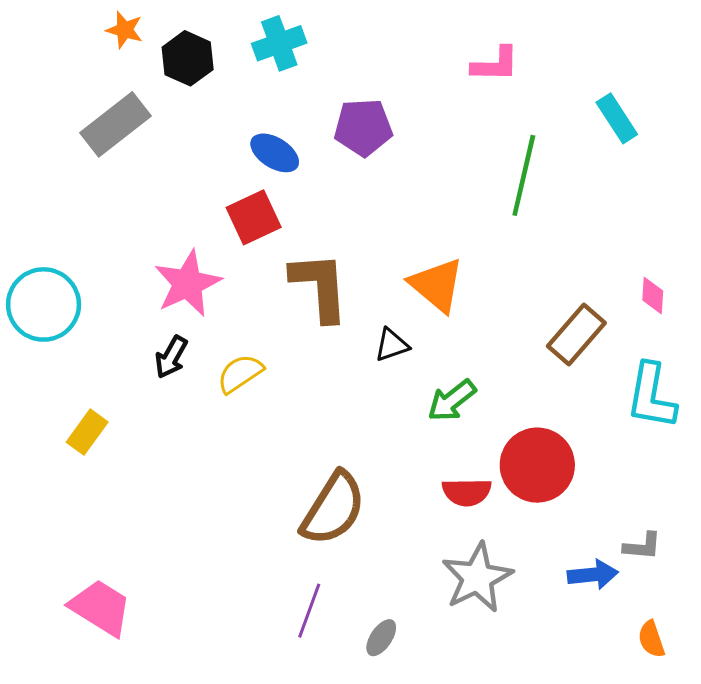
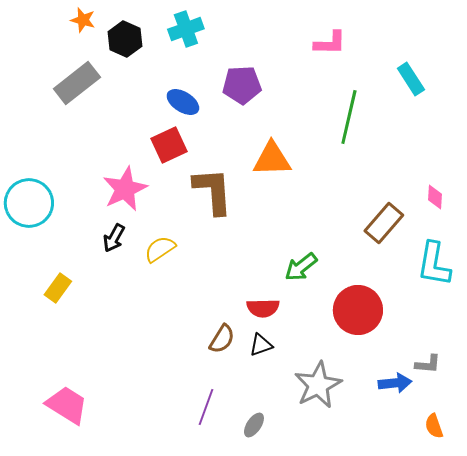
orange triangle: (437, 285) -> (272, 159), moved, turned -42
black triangle: (392, 345) -> (261, 345), moved
red semicircle: (467, 492) -> (263, 308), moved
brown semicircle: (333, 509) -> (222, 339), size x0.6

